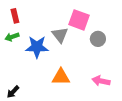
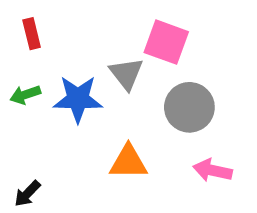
green arrow: (12, 37) -> (25, 95), moved
gray circle: (98, 39) -> (189, 107), moved, size x1.5

